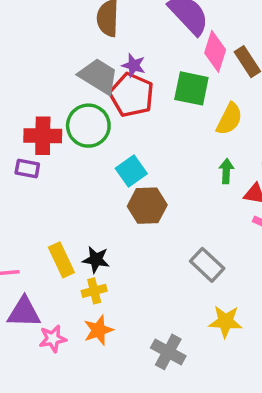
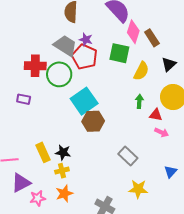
red cross: (43, 136) -> (35, 66), moved
cyan square: (131, 171) -> (84, 101), size x1.5
purple triangle: (24, 312) -> (21, 183), turned -30

